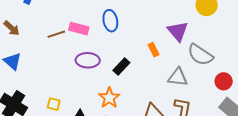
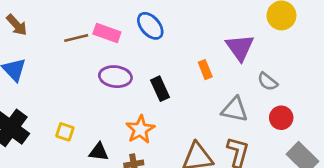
blue ellipse: (110, 21) -> (150, 26), turned -35
gray semicircle: (200, 55) -> (267, 82), size x0.6
black rectangle: (121, 67) -> (160, 89), turned -72
red circle: (224, 81) -> (281, 118), moved

